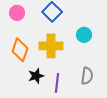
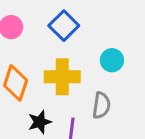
gray semicircle: (87, 76) -> (101, 105), moved

